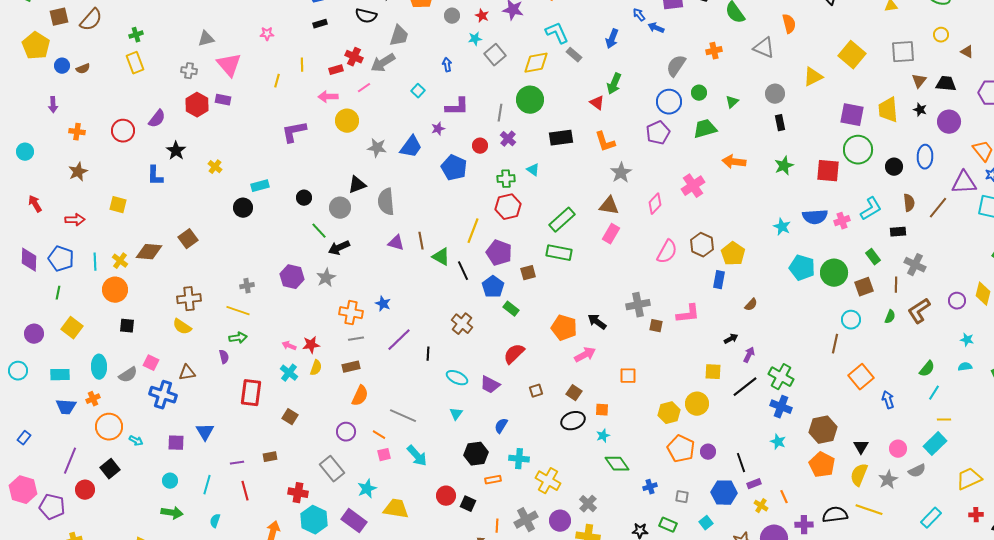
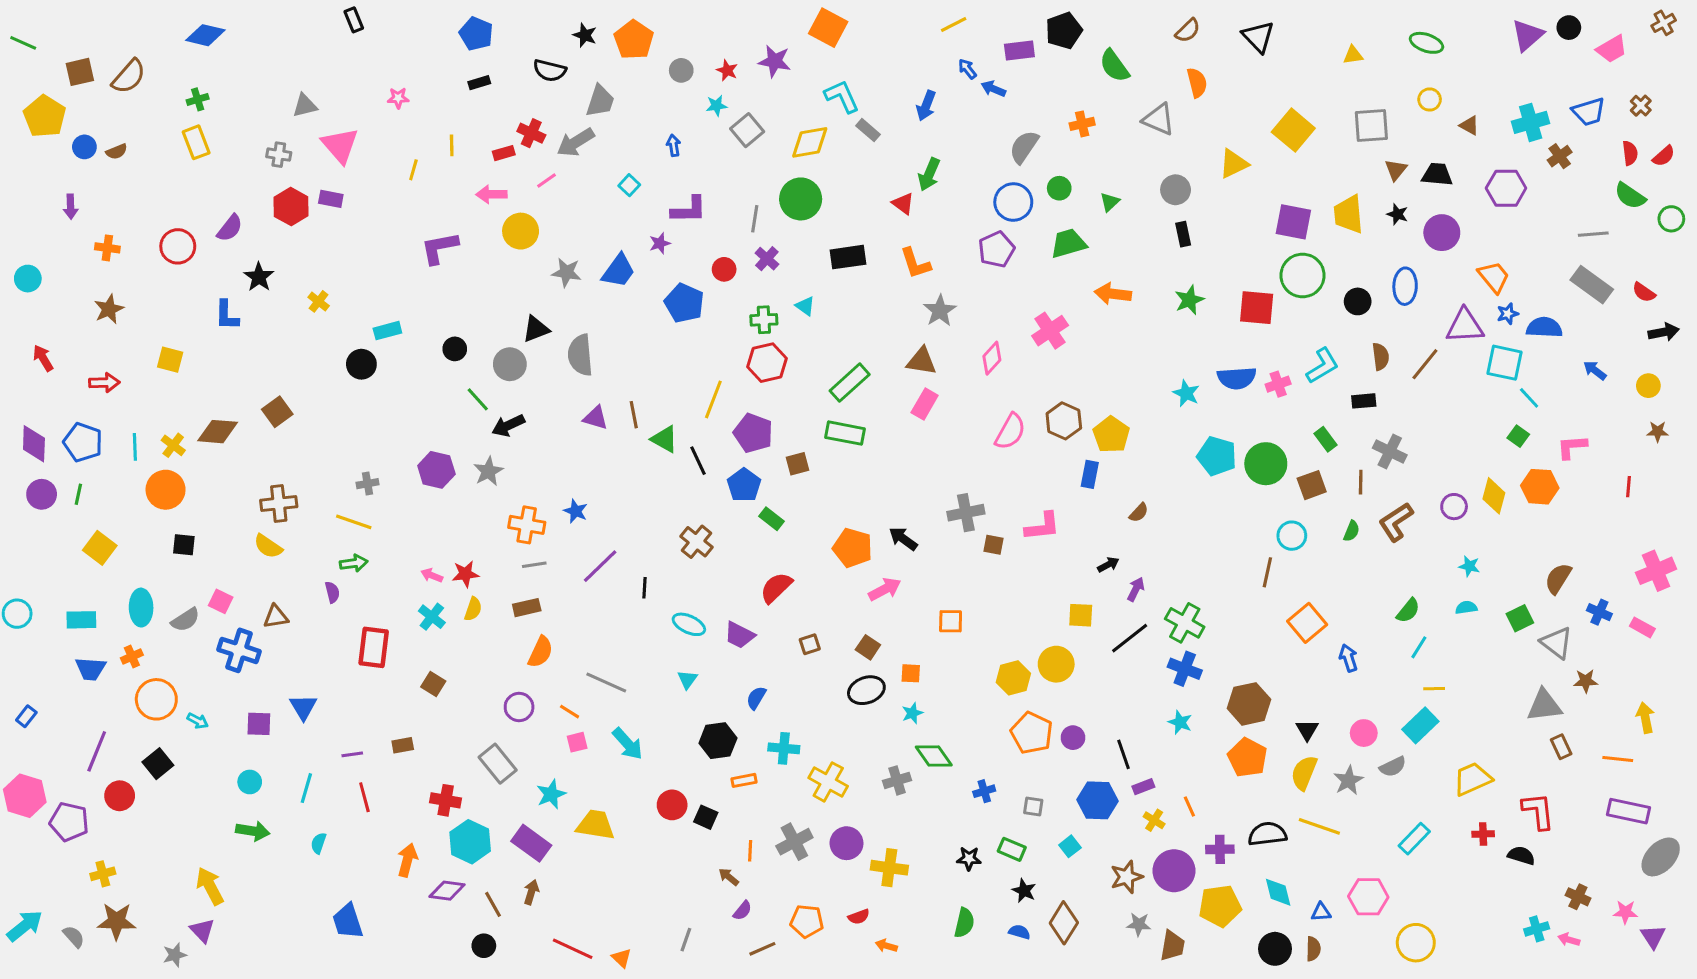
purple circle: (34, 334) -> (42, 494), moved
gray cross: (588, 504) -> (897, 780), moved, turned 30

